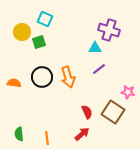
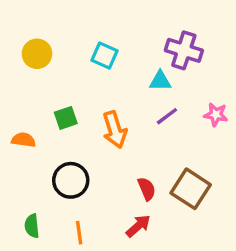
cyan square: (45, 19) -> (104, 55), moved
green square: (39, 42) -> (66, 118), moved
black circle: (42, 77) -> (71, 180), moved
pink star: (128, 92) -> (216, 115), moved

